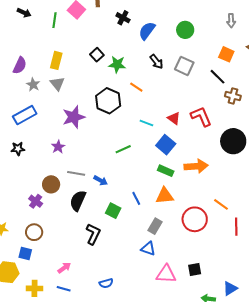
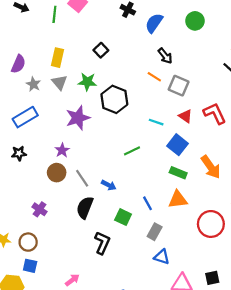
green star: (117, 64) -> (87, 82), moved
gray square: (184, 66) -> (179, 86), moved
orange line: (136, 87) -> (154, 77), moved
orange arrow: (196, 166) -> (211, 167), turned 60
gray line: (76, 173) -> (82, 178), turned 48
brown circle: (51, 184) -> (57, 173), moved
gray rectangle: (155, 226) -> (155, 232), moved
brown circle: (34, 232) -> (28, 242), moved

